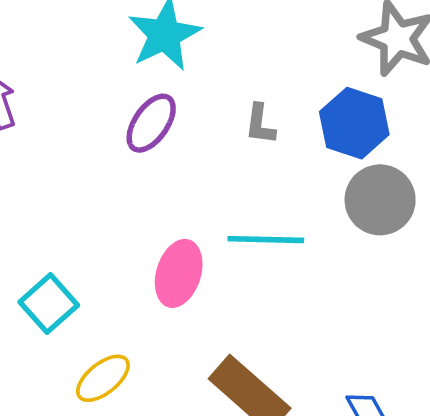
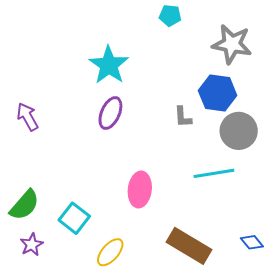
gray L-shape: (260, 124) -> (183, 117), moved
cyan line: (266, 240) -> (214, 173), moved

